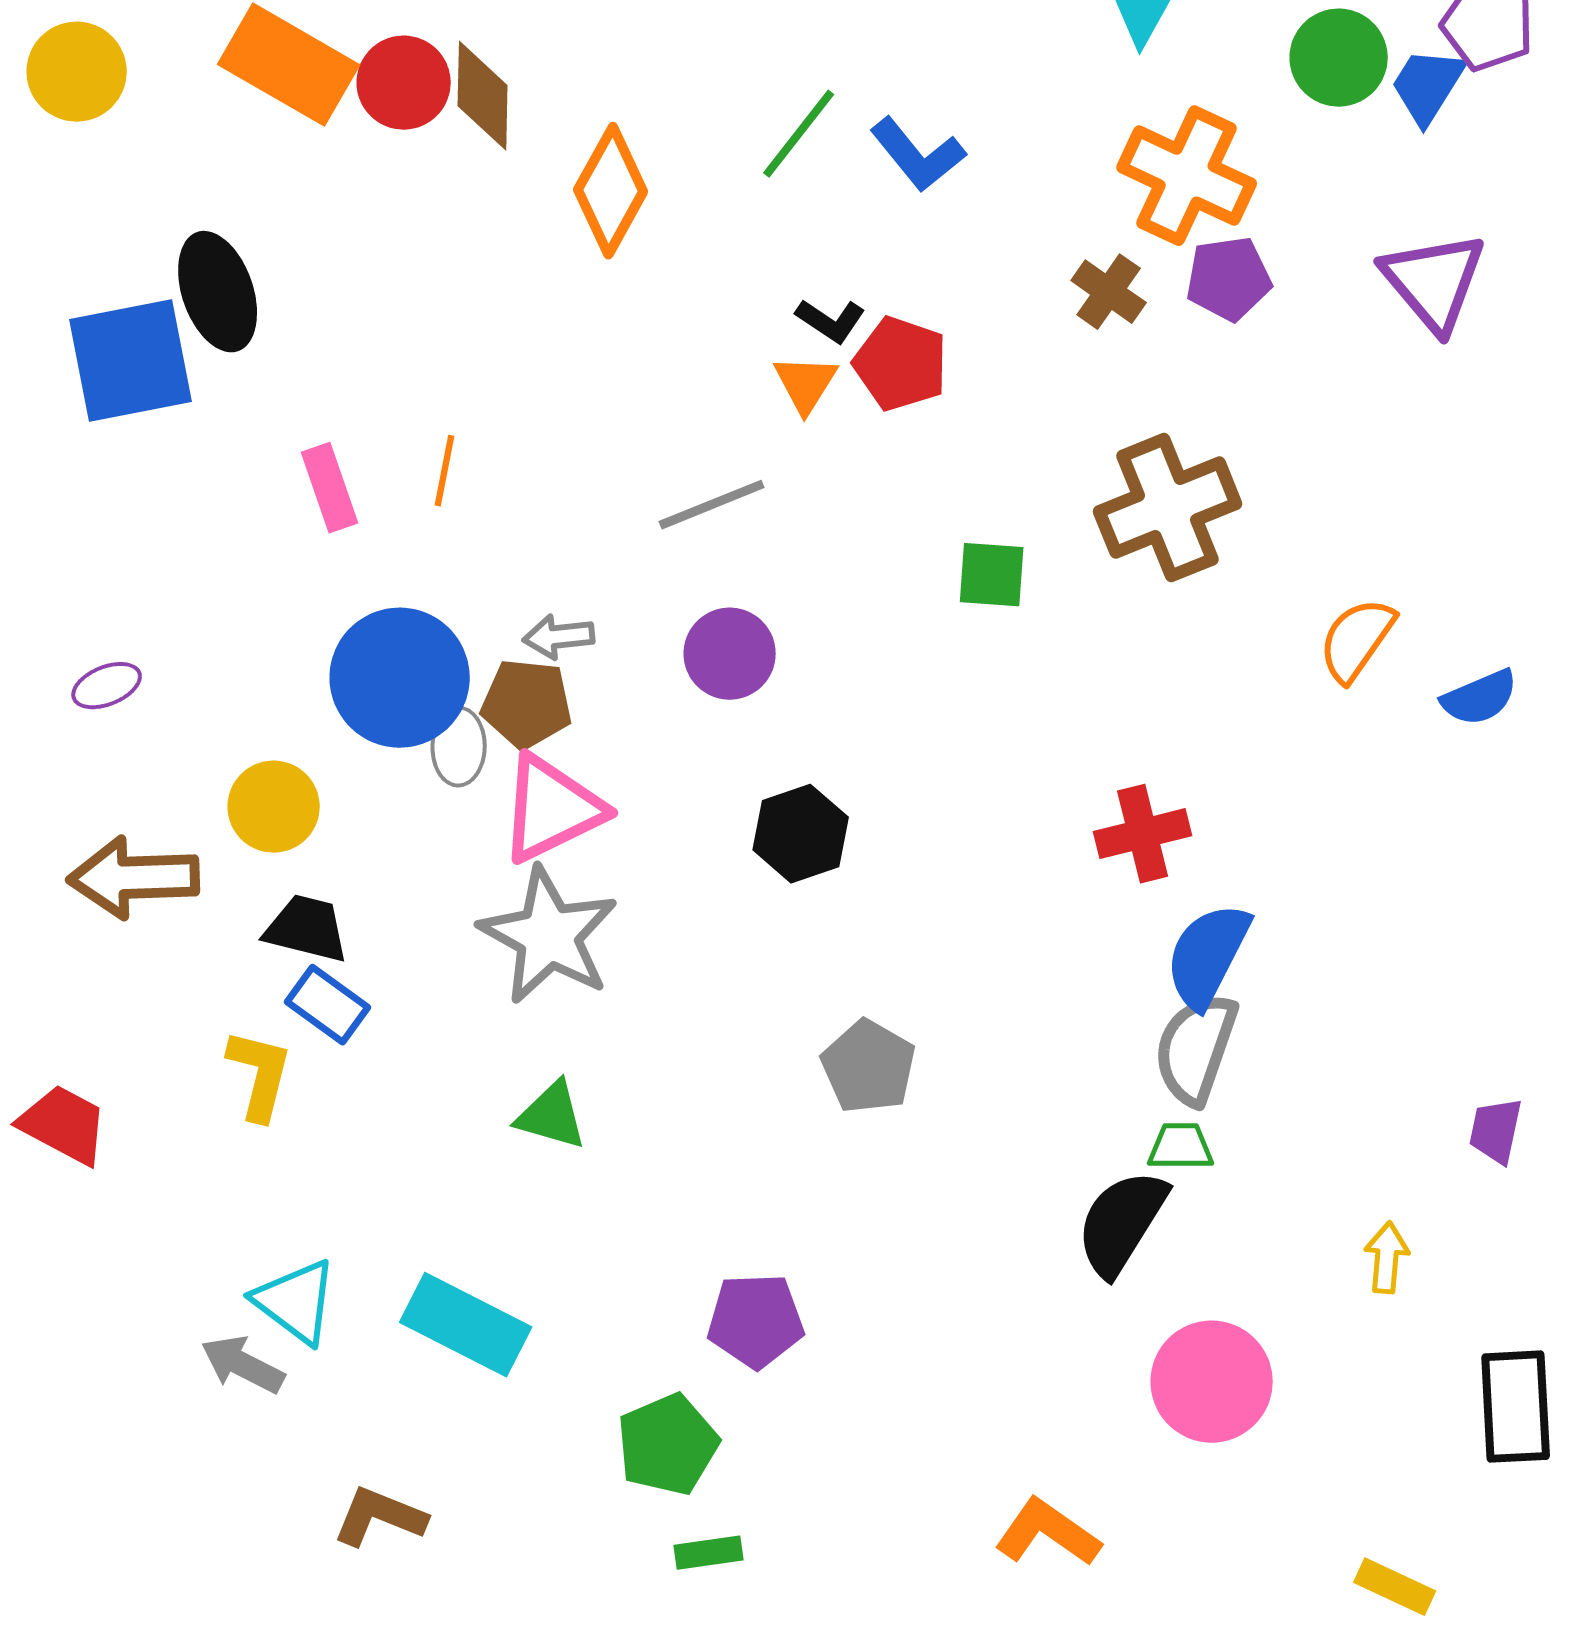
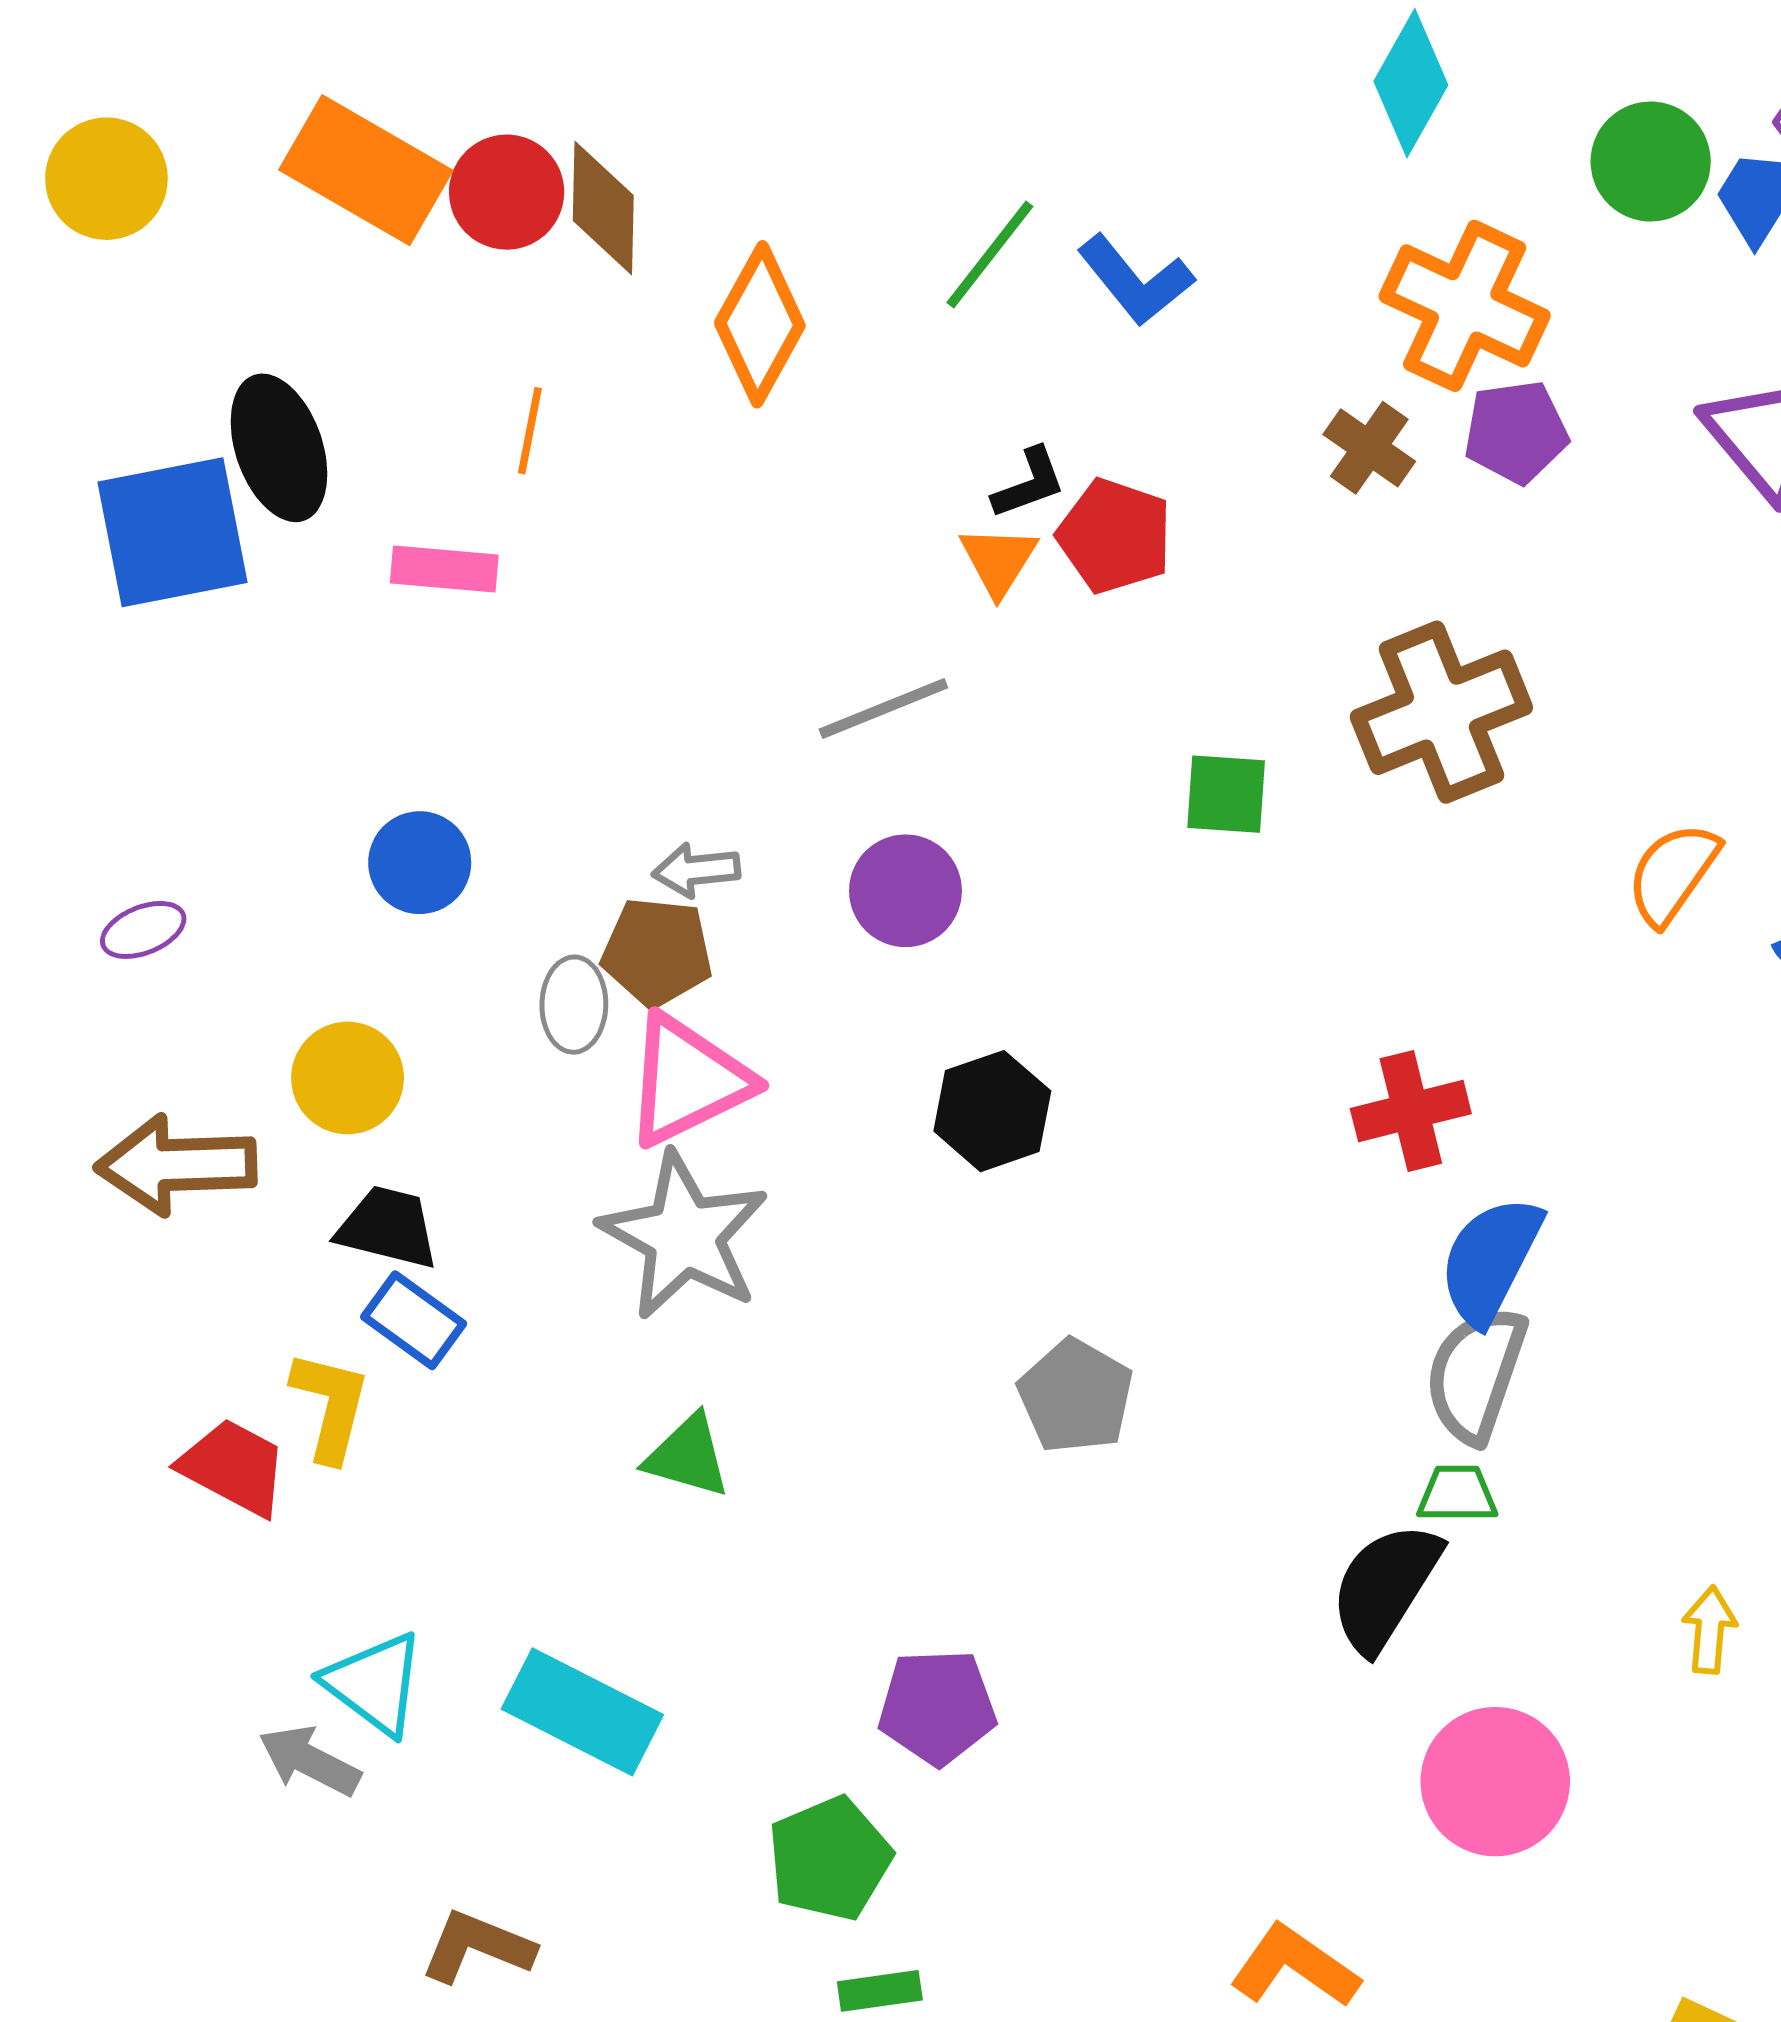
black L-shape: (831, 321) -> (1029, 483), turned -54
orange line: (445, 471) -> (530, 431), moved
pink rectangle: (330, 488) -> (444, 569), moved, turned -66
blue circle: (400, 678) -> (420, 863), moved, size x0.6
red trapezoid: (64, 1125) -> (234, 1467), moved

